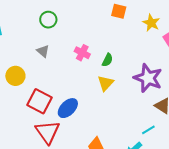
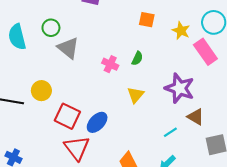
green circle: (48, 20) -> (51, 28), moved
gray triangle: (43, 51) -> (68, 48), moved, size x1.6
green semicircle: (107, 60) -> (137, 58), moved
cyan line: (148, 130) -> (170, 132), moved

